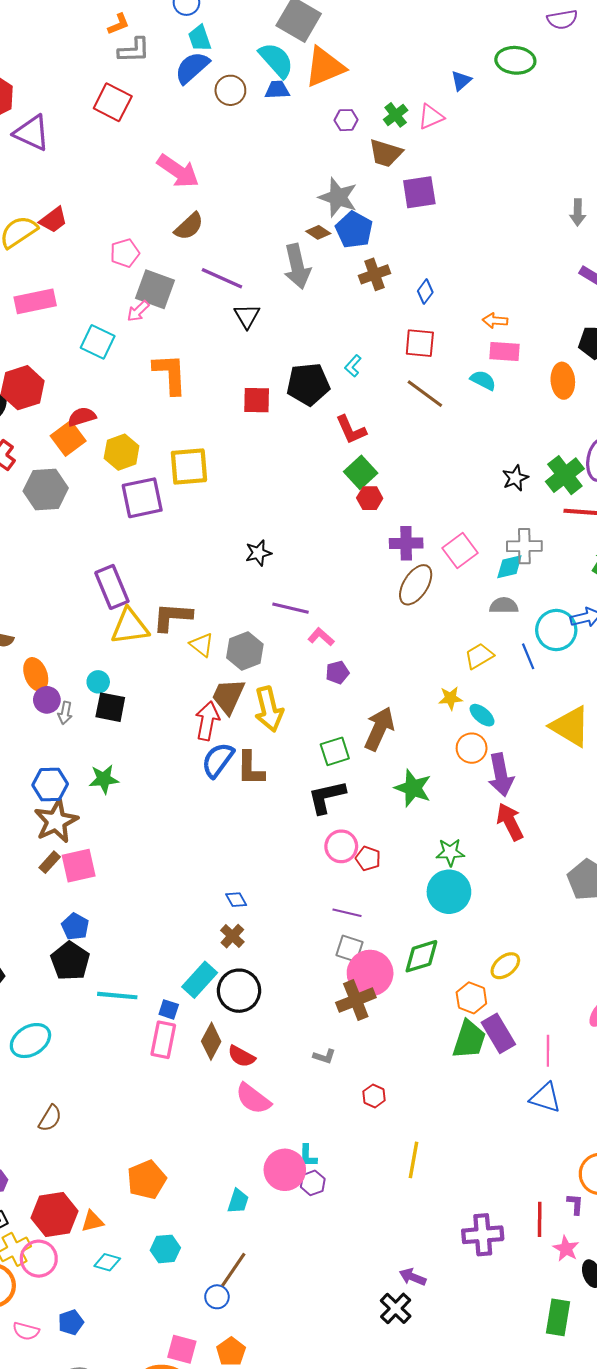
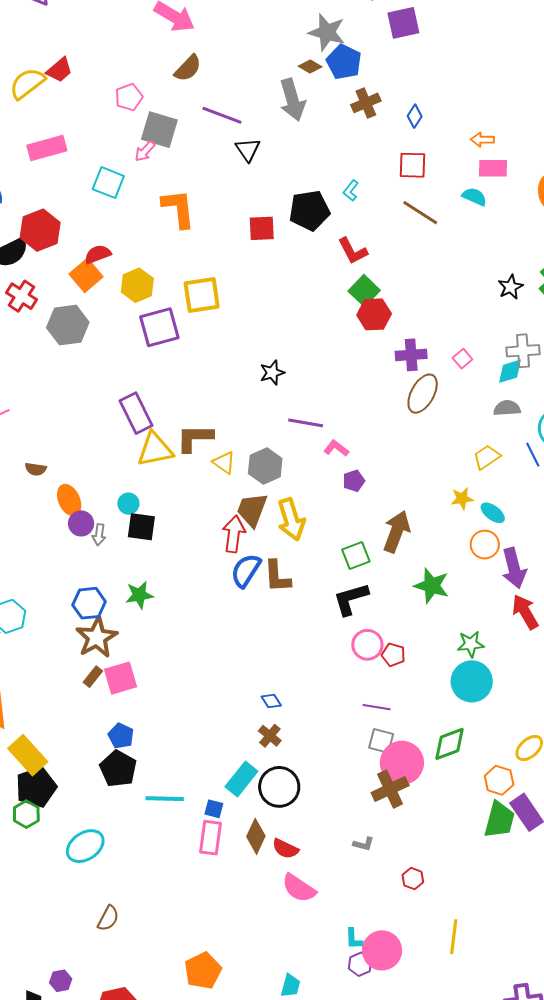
red hexagon: (370, 498) -> (374, 314), size x1.4
pink square: (460, 551) -> (462, 359), size x0.6
pink circle: (285, 1170) -> (382, 950), moved

